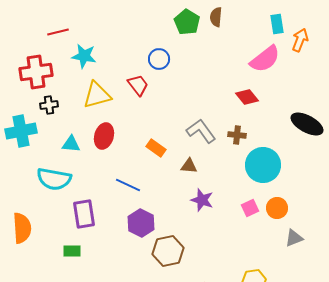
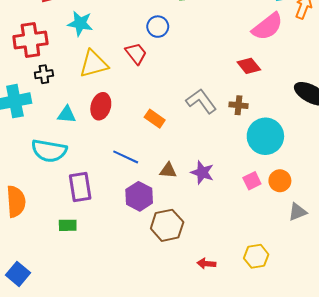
brown triangle: (189, 166) -> (168, 170), moved

